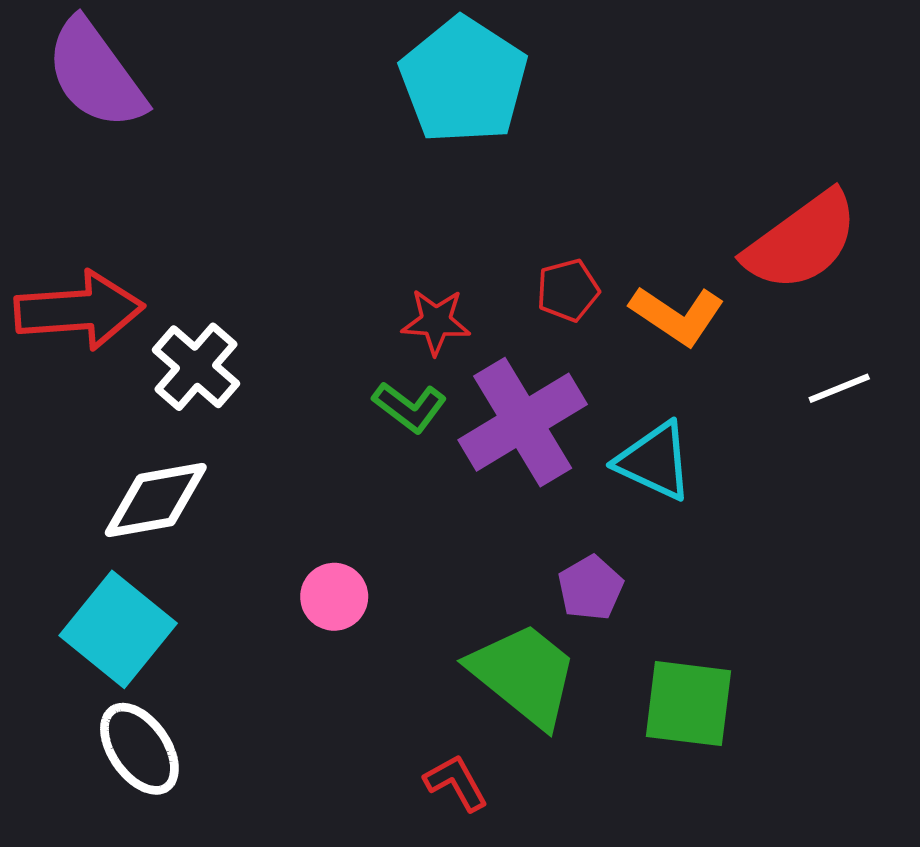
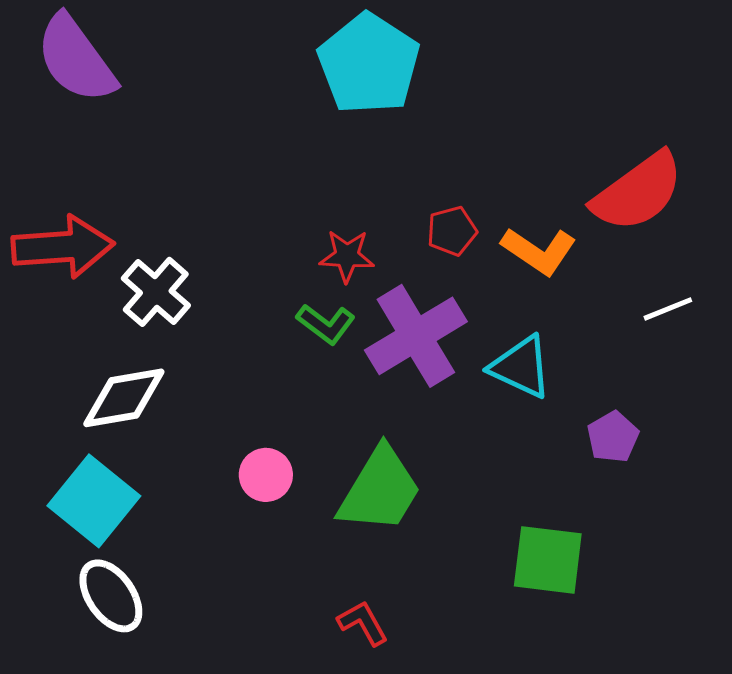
purple pentagon: (590, 588) -> (613, 437), moved
green trapezoid: (524, 675) -> (380, 490), moved, turned 82

